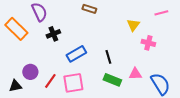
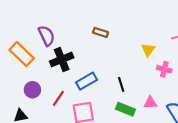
black cross: (53, 34) -> (62, 59), size x1.5
purple circle: (30, 72) -> (32, 90), moved
red line: (50, 81) -> (58, 98), moved

